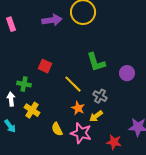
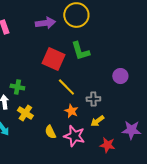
green L-shape: (96, 62) -> (80, 51), moved
red square: (45, 66) -> (53, 59), moved, size x1.6
gray cross: (100, 96) -> (93, 99), turned -32
yellow arrow: (96, 116) -> (97, 121), moved

